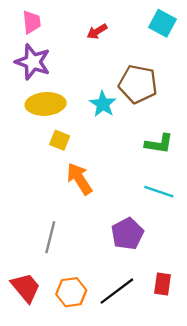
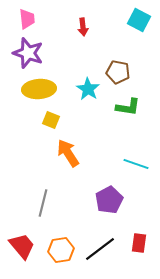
red arrow: (97, 31) -> (83, 27), turned -66
brown pentagon: (138, 84) -> (118, 72), size x0.7
green L-shape: (159, 144) -> (128, 107), moved

